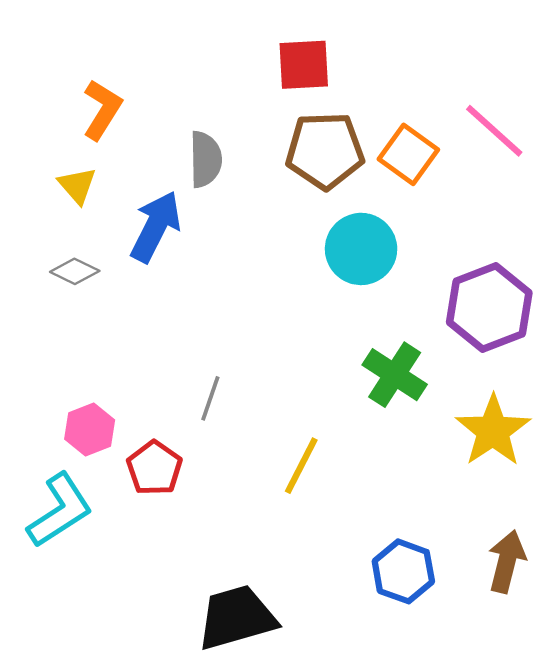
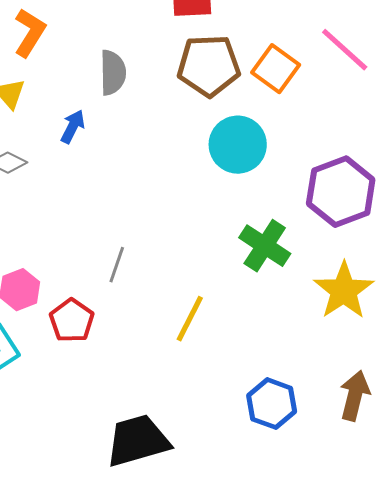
blue arrow: (156, 227) -> (73, 127), size x0.6

